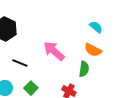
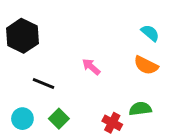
pink arrow: (54, 51) -> (91, 67), size x0.6
green semicircle: (84, 69) -> (140, 109), moved, turned -105

